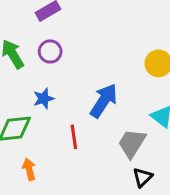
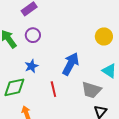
gray trapezoid: (132, 143) -> (91, 90), turned -100

